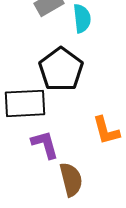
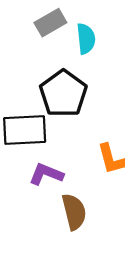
purple L-shape: (45, 144) -> (46, 174), turned -52

